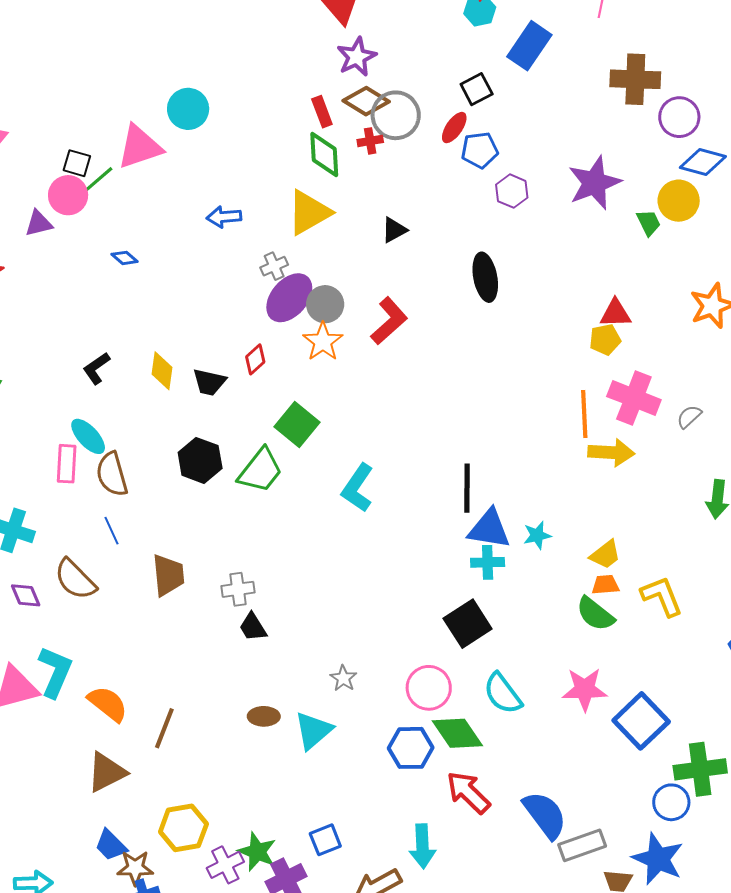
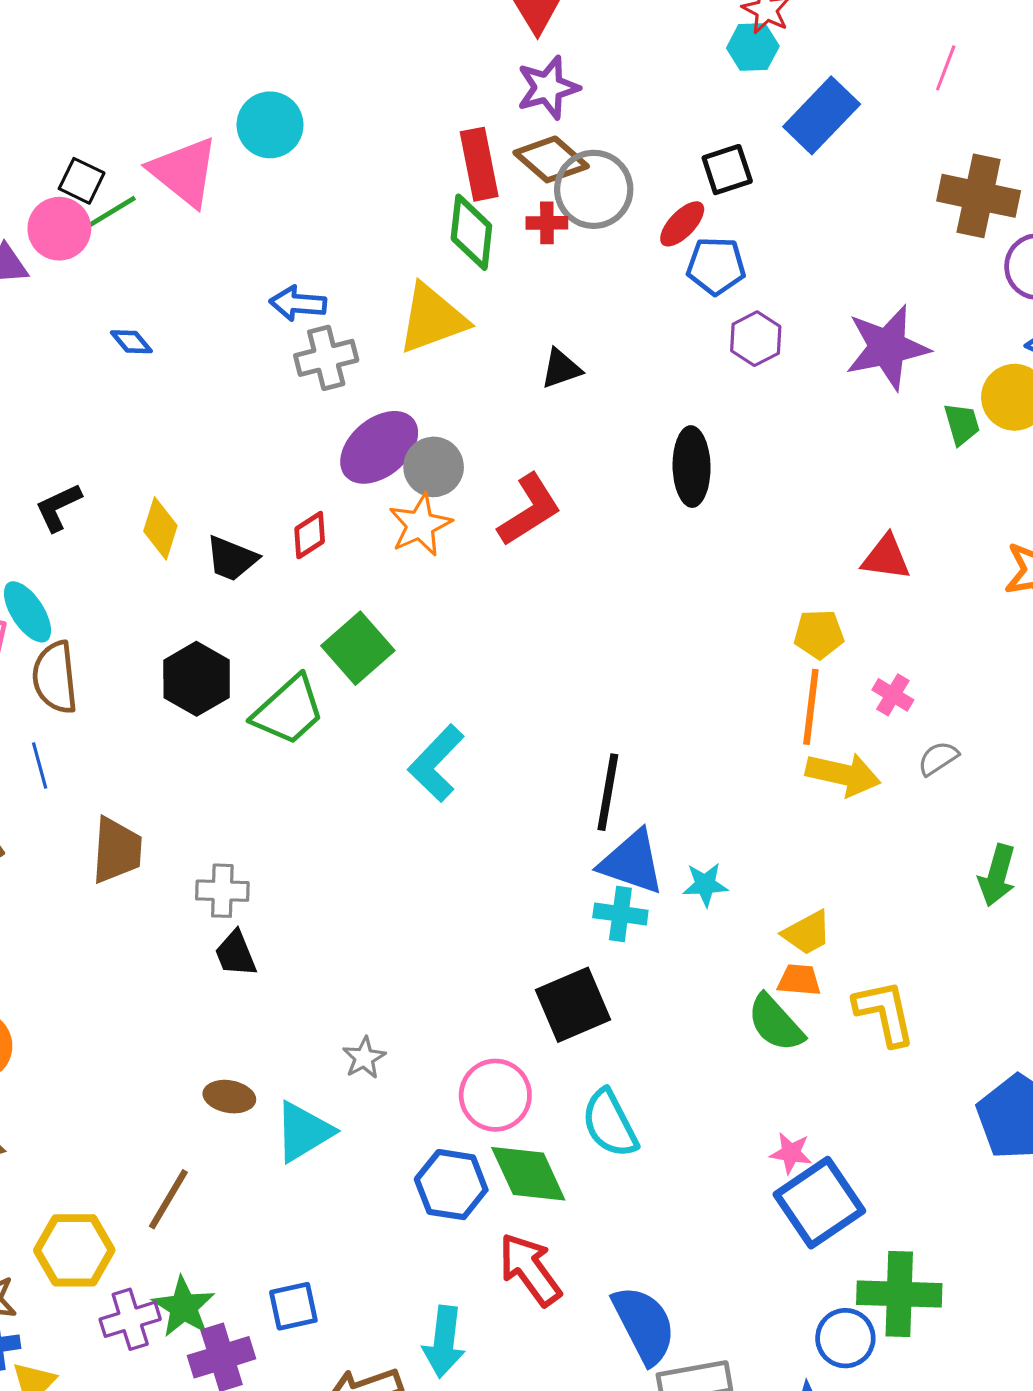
red rectangle: (322, 112) -> (479, 164), size x1.4
pink triangle: (140, 147) -> (184, 172), turned 48
gray cross: (274, 266) -> (326, 358), moved, size x1.4
yellow pentagon: (605, 340) -> (819, 634), moved
pink cross: (634, 398) -> (893, 695), size x0.5
gray semicircle: (689, 417) -> (938, 758), moved
pink star: (585, 689) -> (791, 1153), moved, size x0.6
brown line: (164, 728) -> (168, 1199), moved

